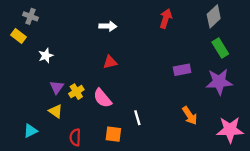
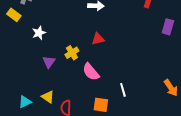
purple rectangle: (182, 70) -> (168, 27), moved, turned -63
yellow cross: (76, 92) -> (72, 53), moved
yellow triangle: (56, 111) -> (48, 97), moved

